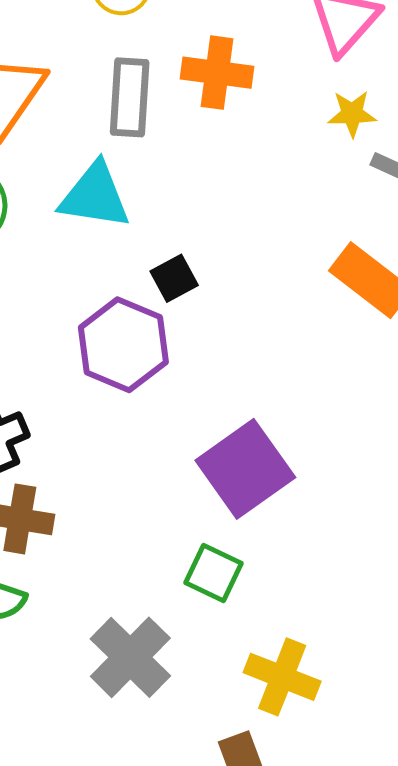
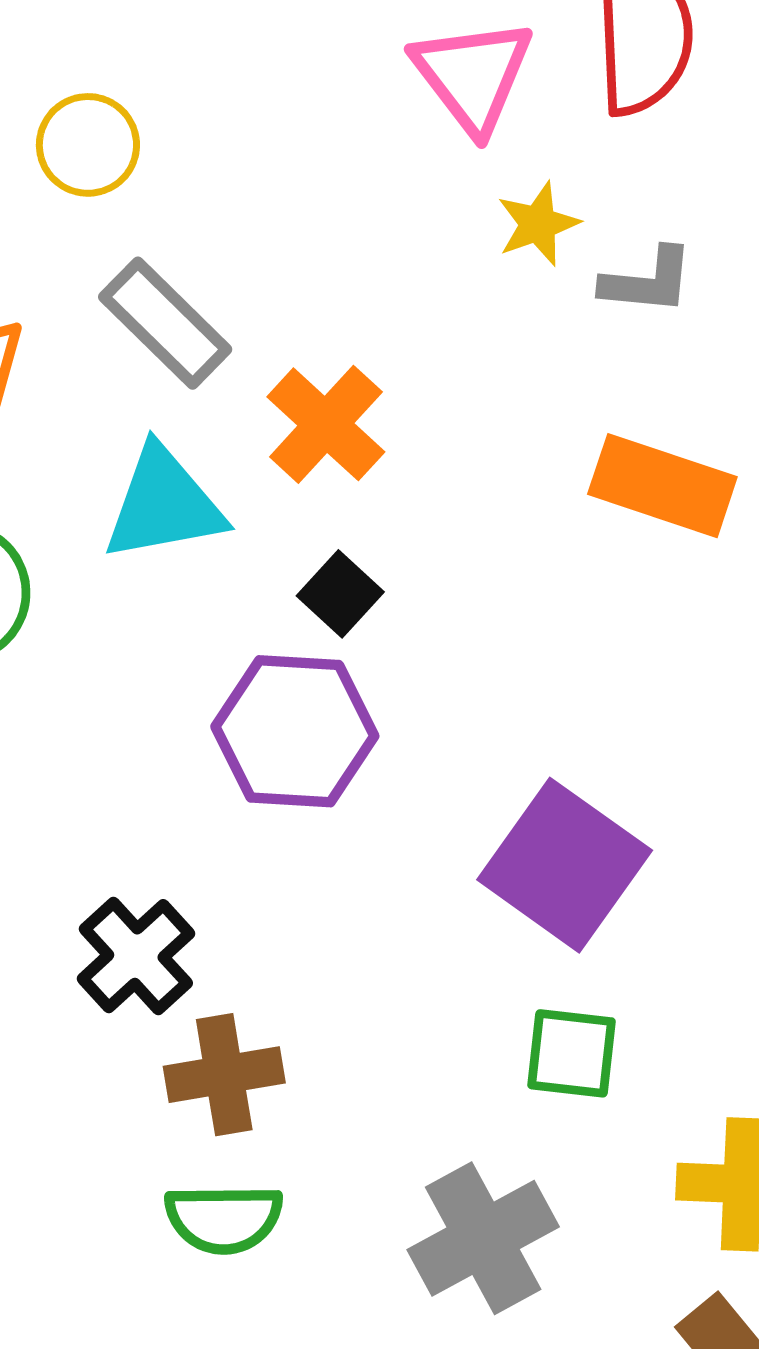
orange cross: (217, 73) -> (326, 424), moved, turned -36
gray rectangle: (130, 97) -> (165, 323), turned -30
gray cross: (130, 657) -> (483, 1238), turned 36

